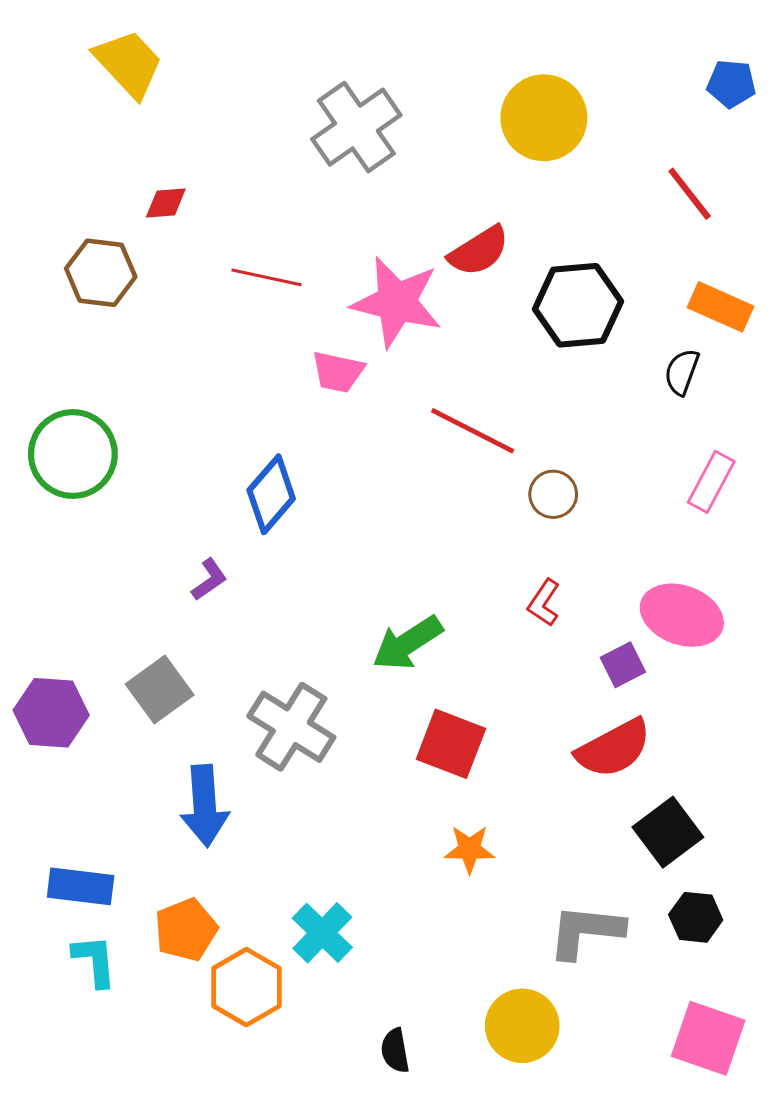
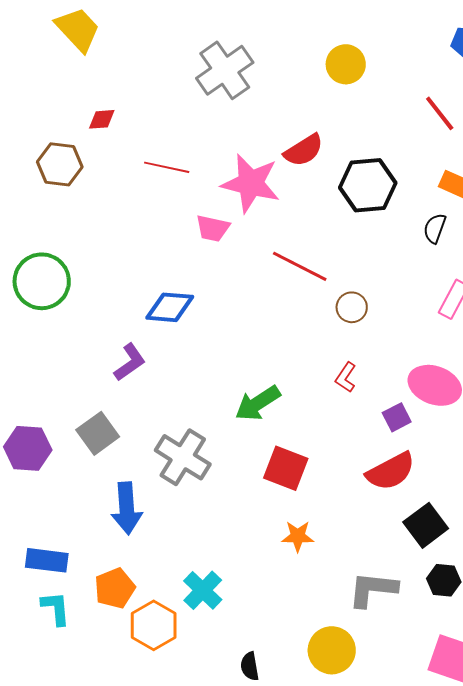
yellow circle: (544, 118) -> (346, 64), size x0.7
blue diamond: (271, 494) -> (170, 307), turned 54
purple L-shape: (209, 580) -> (130, 362), size x1.4

